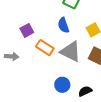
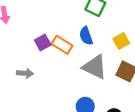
orange rectangle: (45, 48) -> (62, 45), moved

